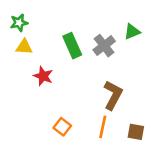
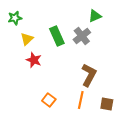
green triangle: (132, 32) -> (95, 16), moved
yellow triangle: (24, 47) -> (27, 39), moved, turned -48

